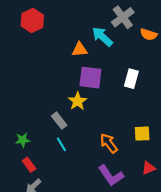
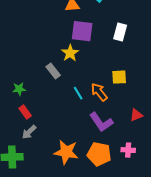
yellow square: (142, 134) -> (119, 77), moved
cyan line: (61, 144) -> (78, 93), moved

